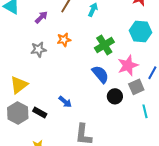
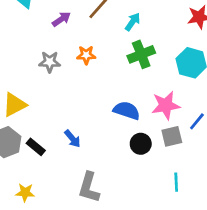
green cross: (104, 45) -> (141, 54), moved
blue semicircle: (100, 74) -> (127, 111), turned -42
cyan line: (145, 111) -> (176, 182), moved

